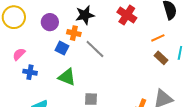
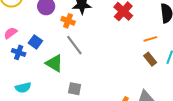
blue square: (62, 48) -> (35, 42), moved
gray line: (95, 49) -> (74, 45), moved

